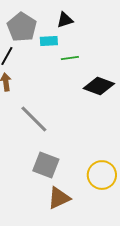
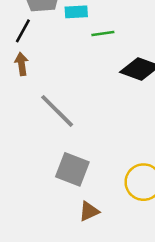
brown triangle: (59, 198) -> (89, 211), size x0.7

